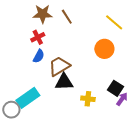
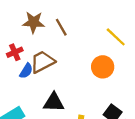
red cross: (38, 37) -> (15, 52), moved
brown trapezoid: (59, 66) -> (42, 62), moved

